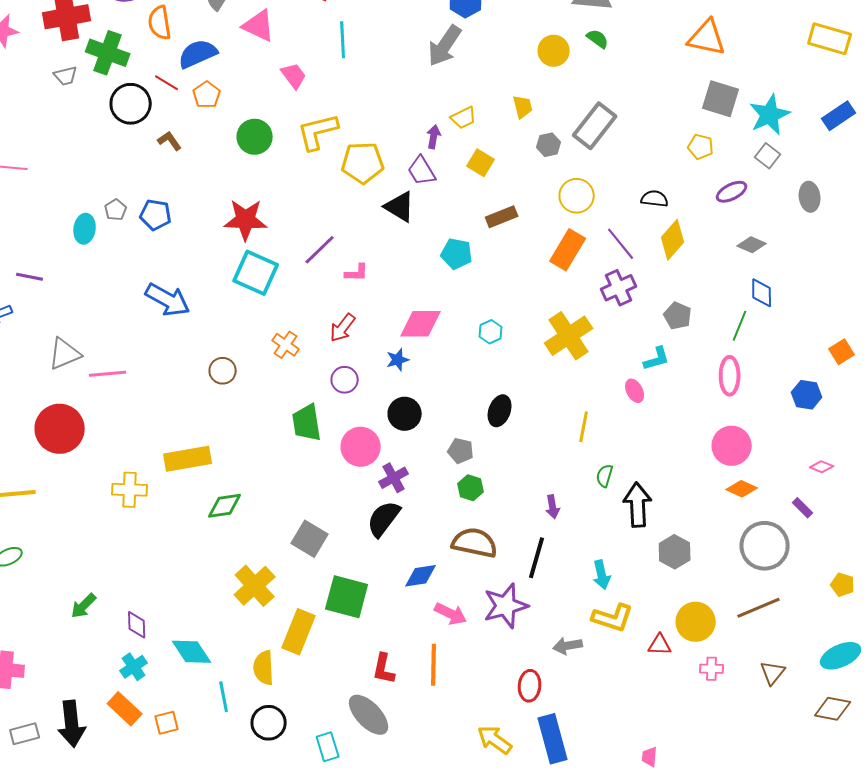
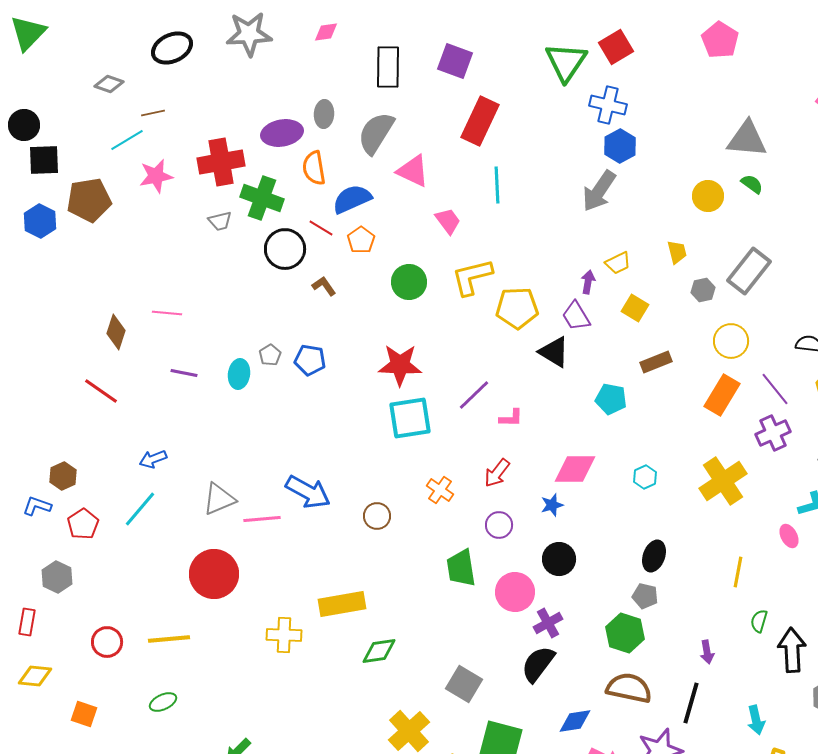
cyan square: (256, 273) -> (410, 418), turned -33
purple line: (30, 277) -> (184, 373), moved
blue arrow: (168, 300) -> (308, 492), moved
gray pentagon: (461, 451) -> (645, 596), moved
green hexagon: (471, 488) -> (625, 633), size x1.5

